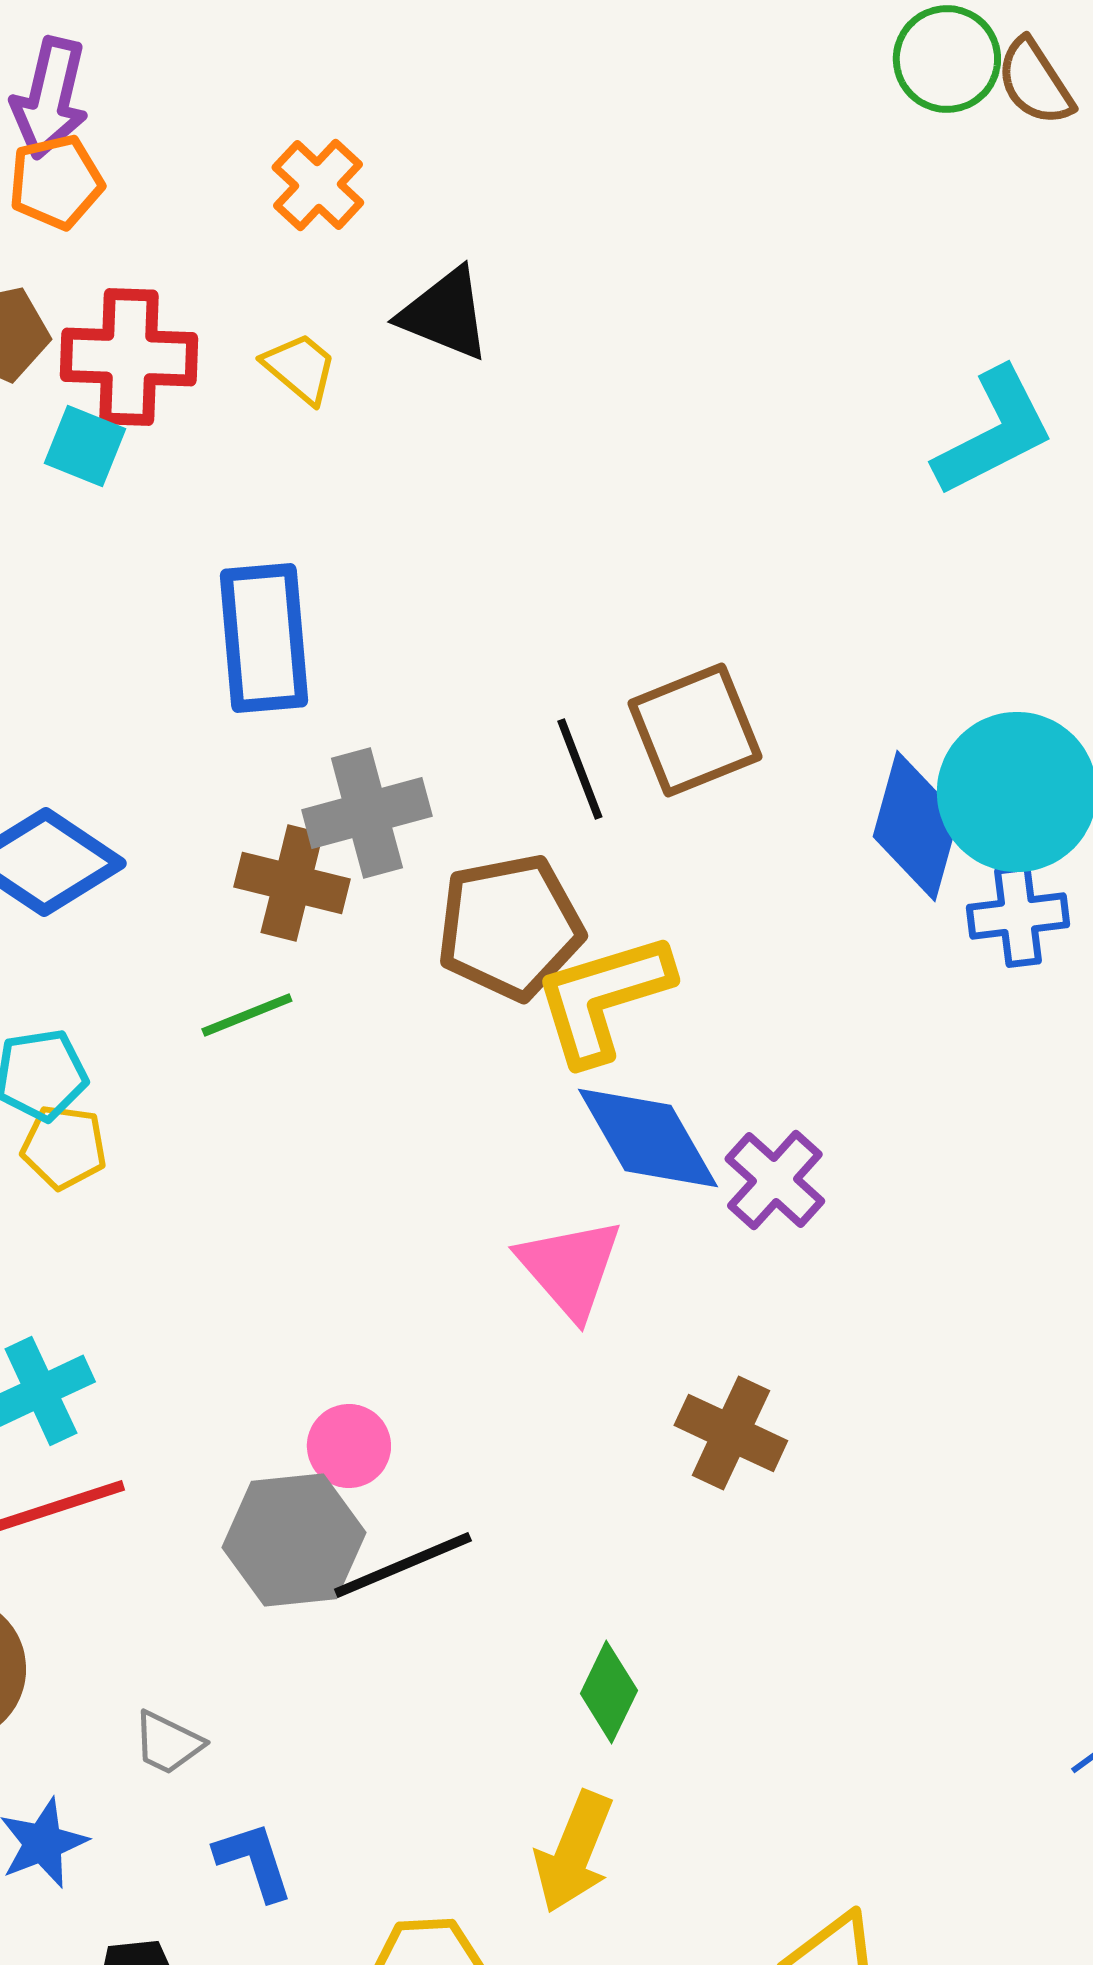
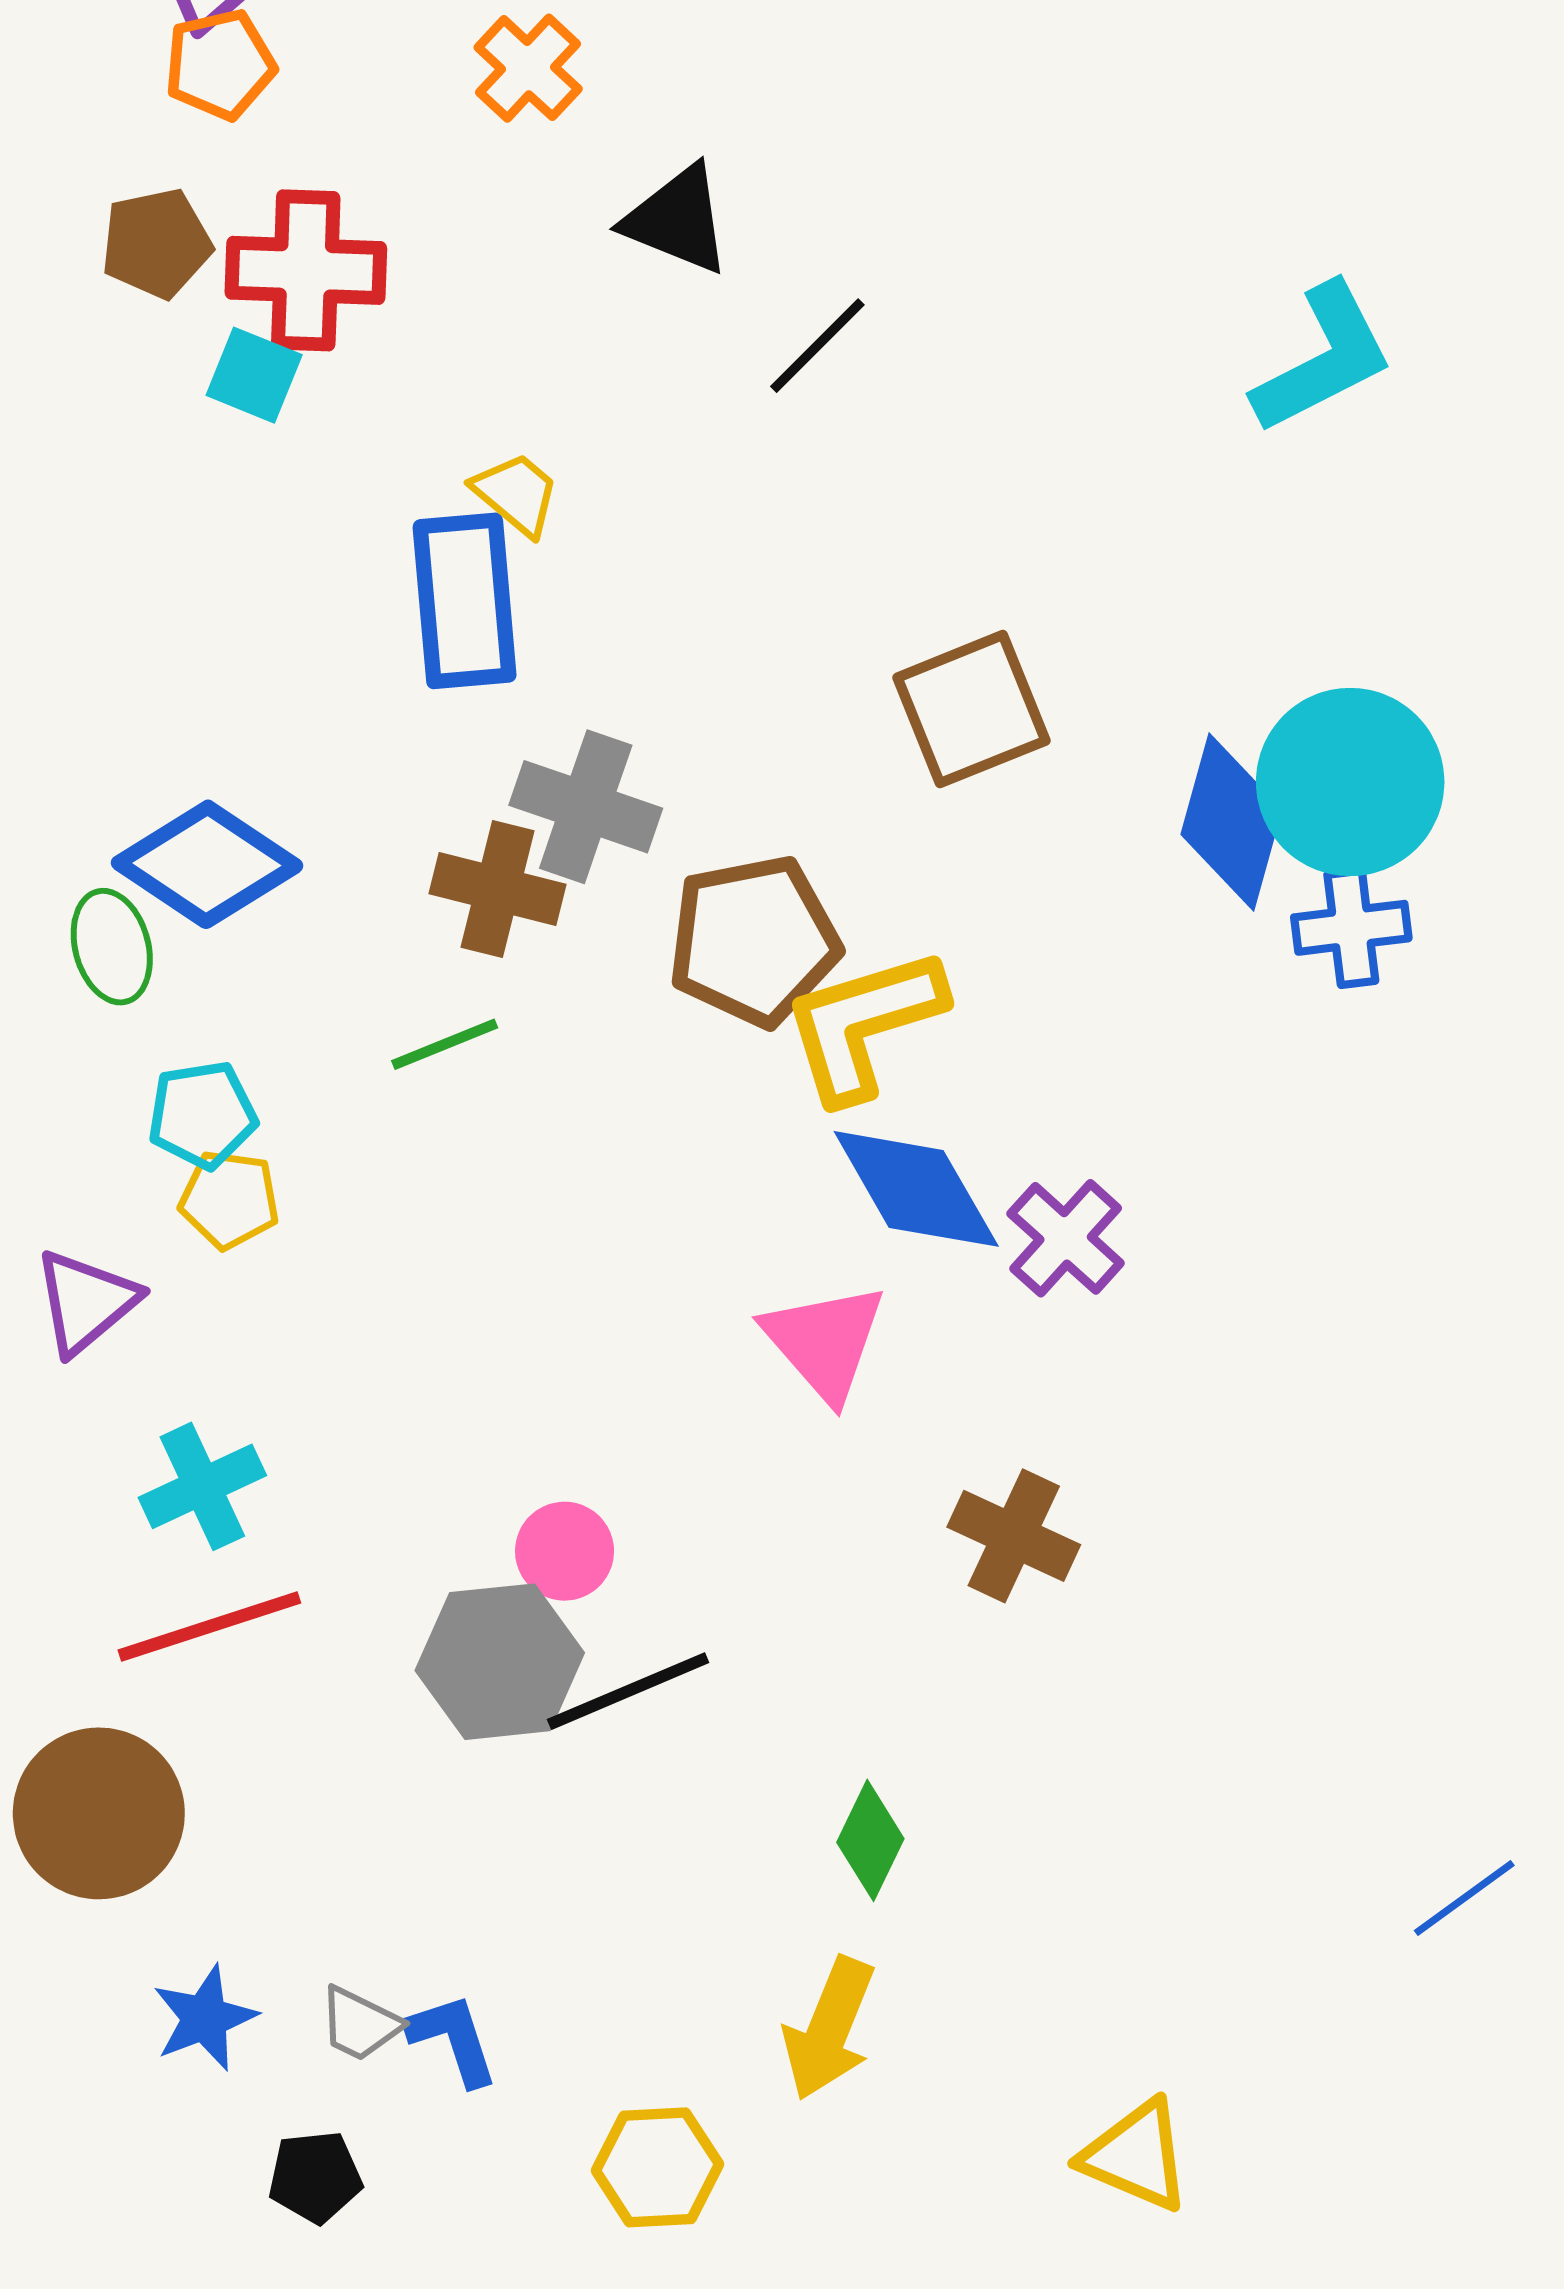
yellow trapezoid: (300, 368) -> (516, 494), moved
black line: (580, 769) -> (817, 346), moved, turned 66
gray cross: (367, 813) -> (586, 807), turned 34
gray trapezoid: (168, 1743) -> (360, 2024), moved

